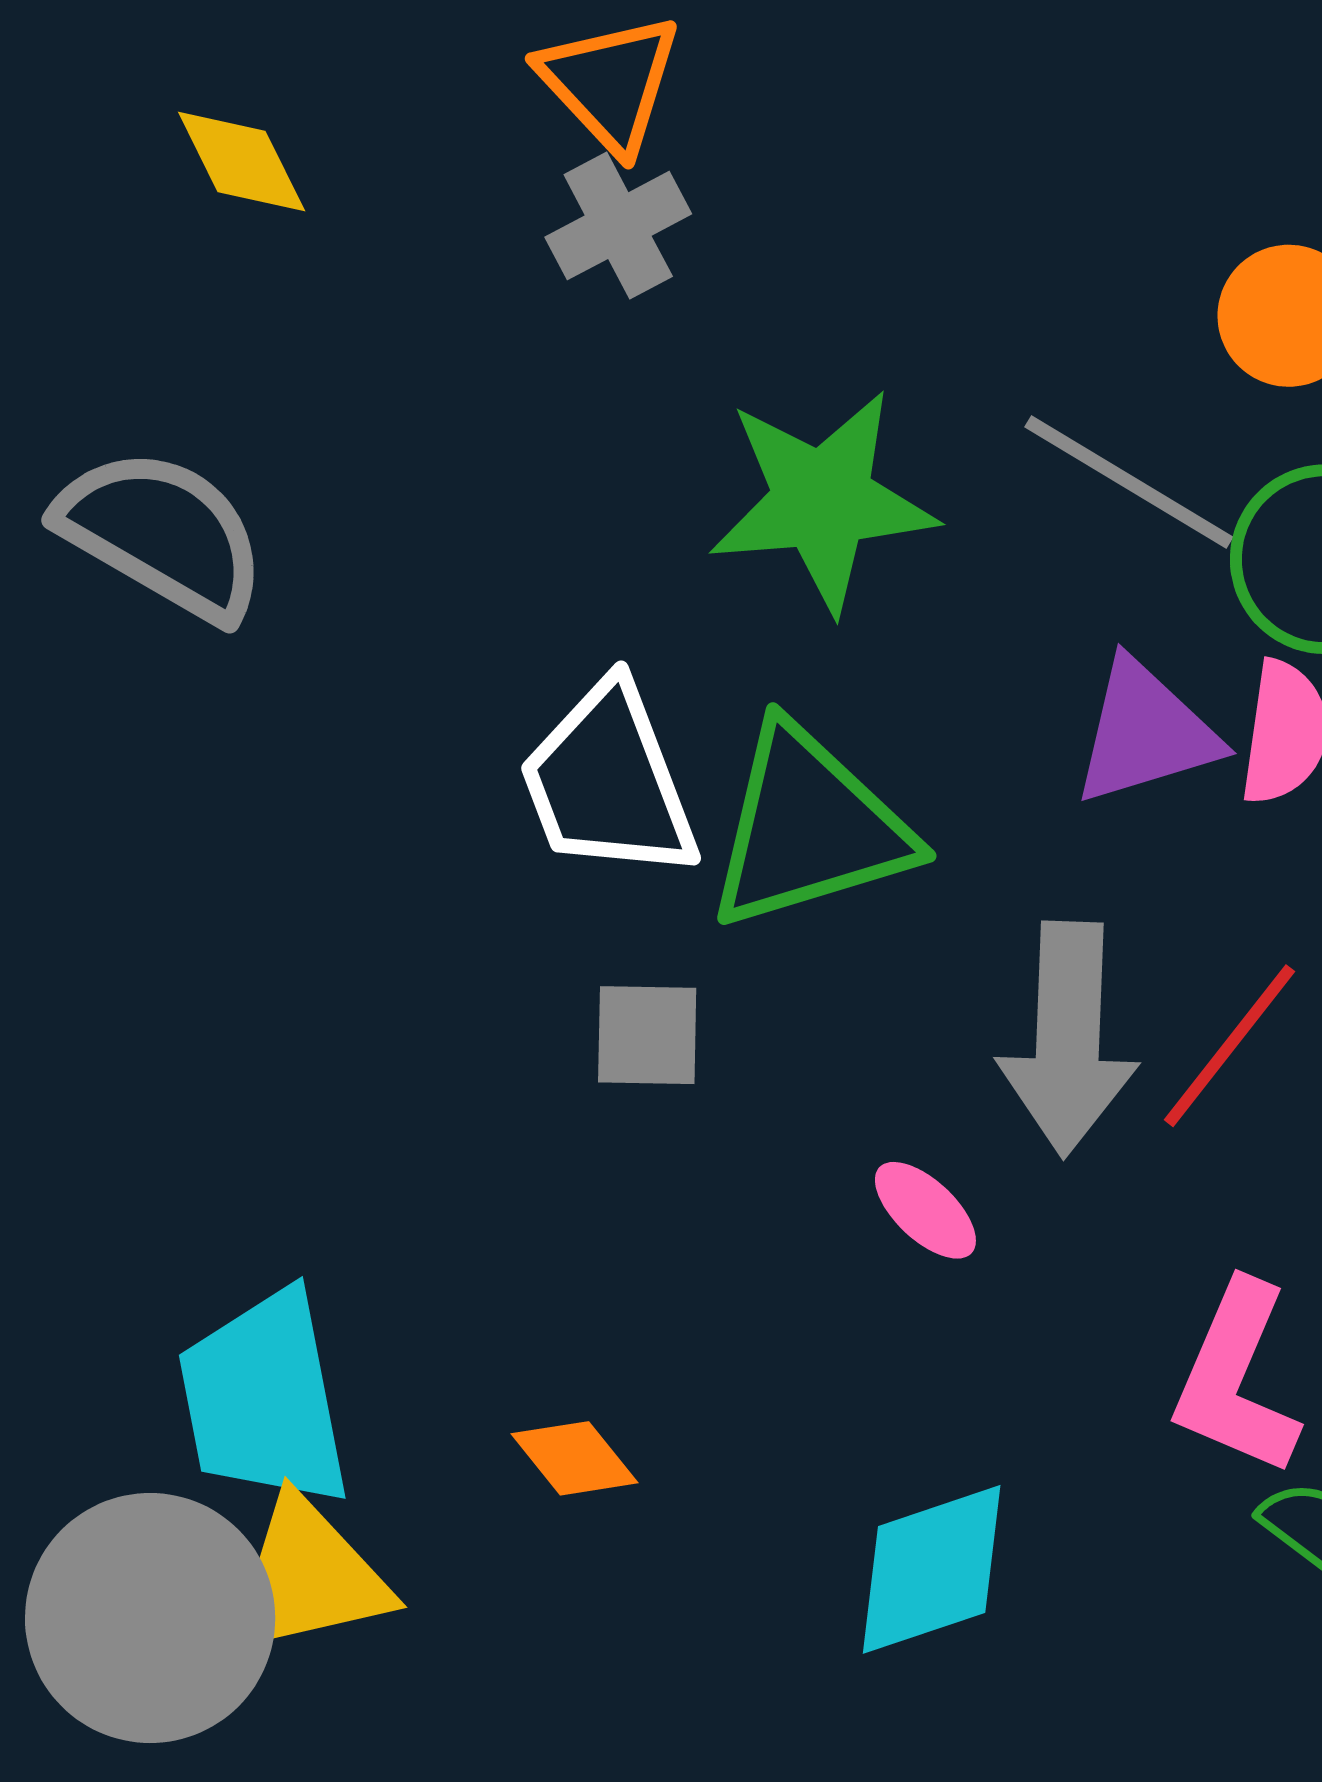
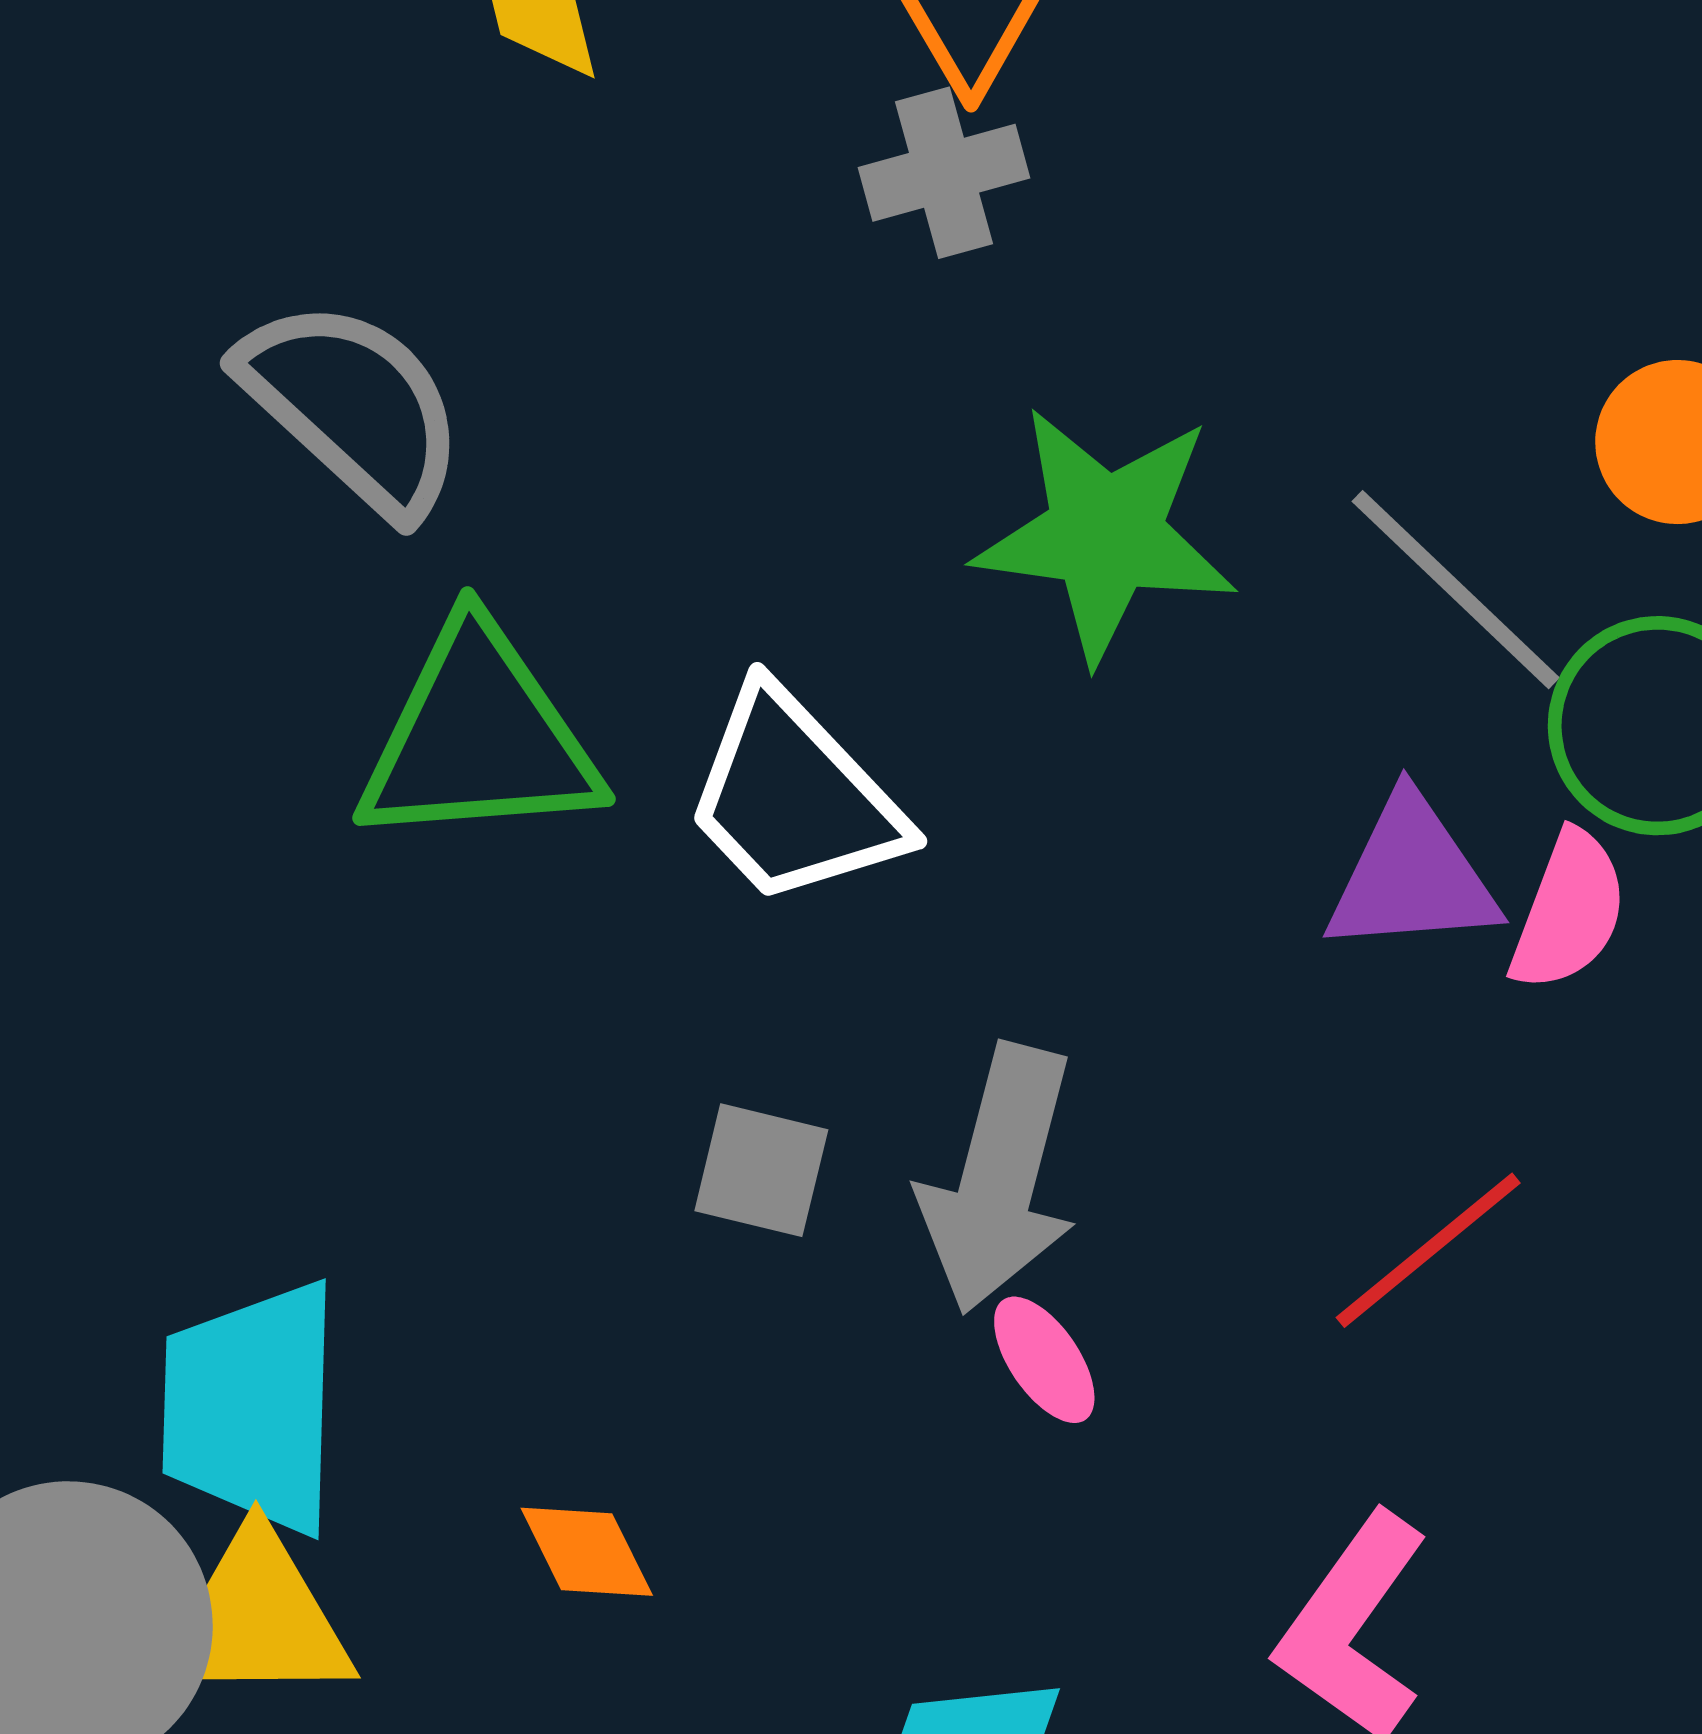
white trapezoid: (608, 782) -> (794, 797), turned -35
green triangle: (809, 828) -> (479, 737), moved
gray square: (647, 1035) -> (761, 1170), moved
gray arrow: (1068, 1039) -> (999, 1179), moved

